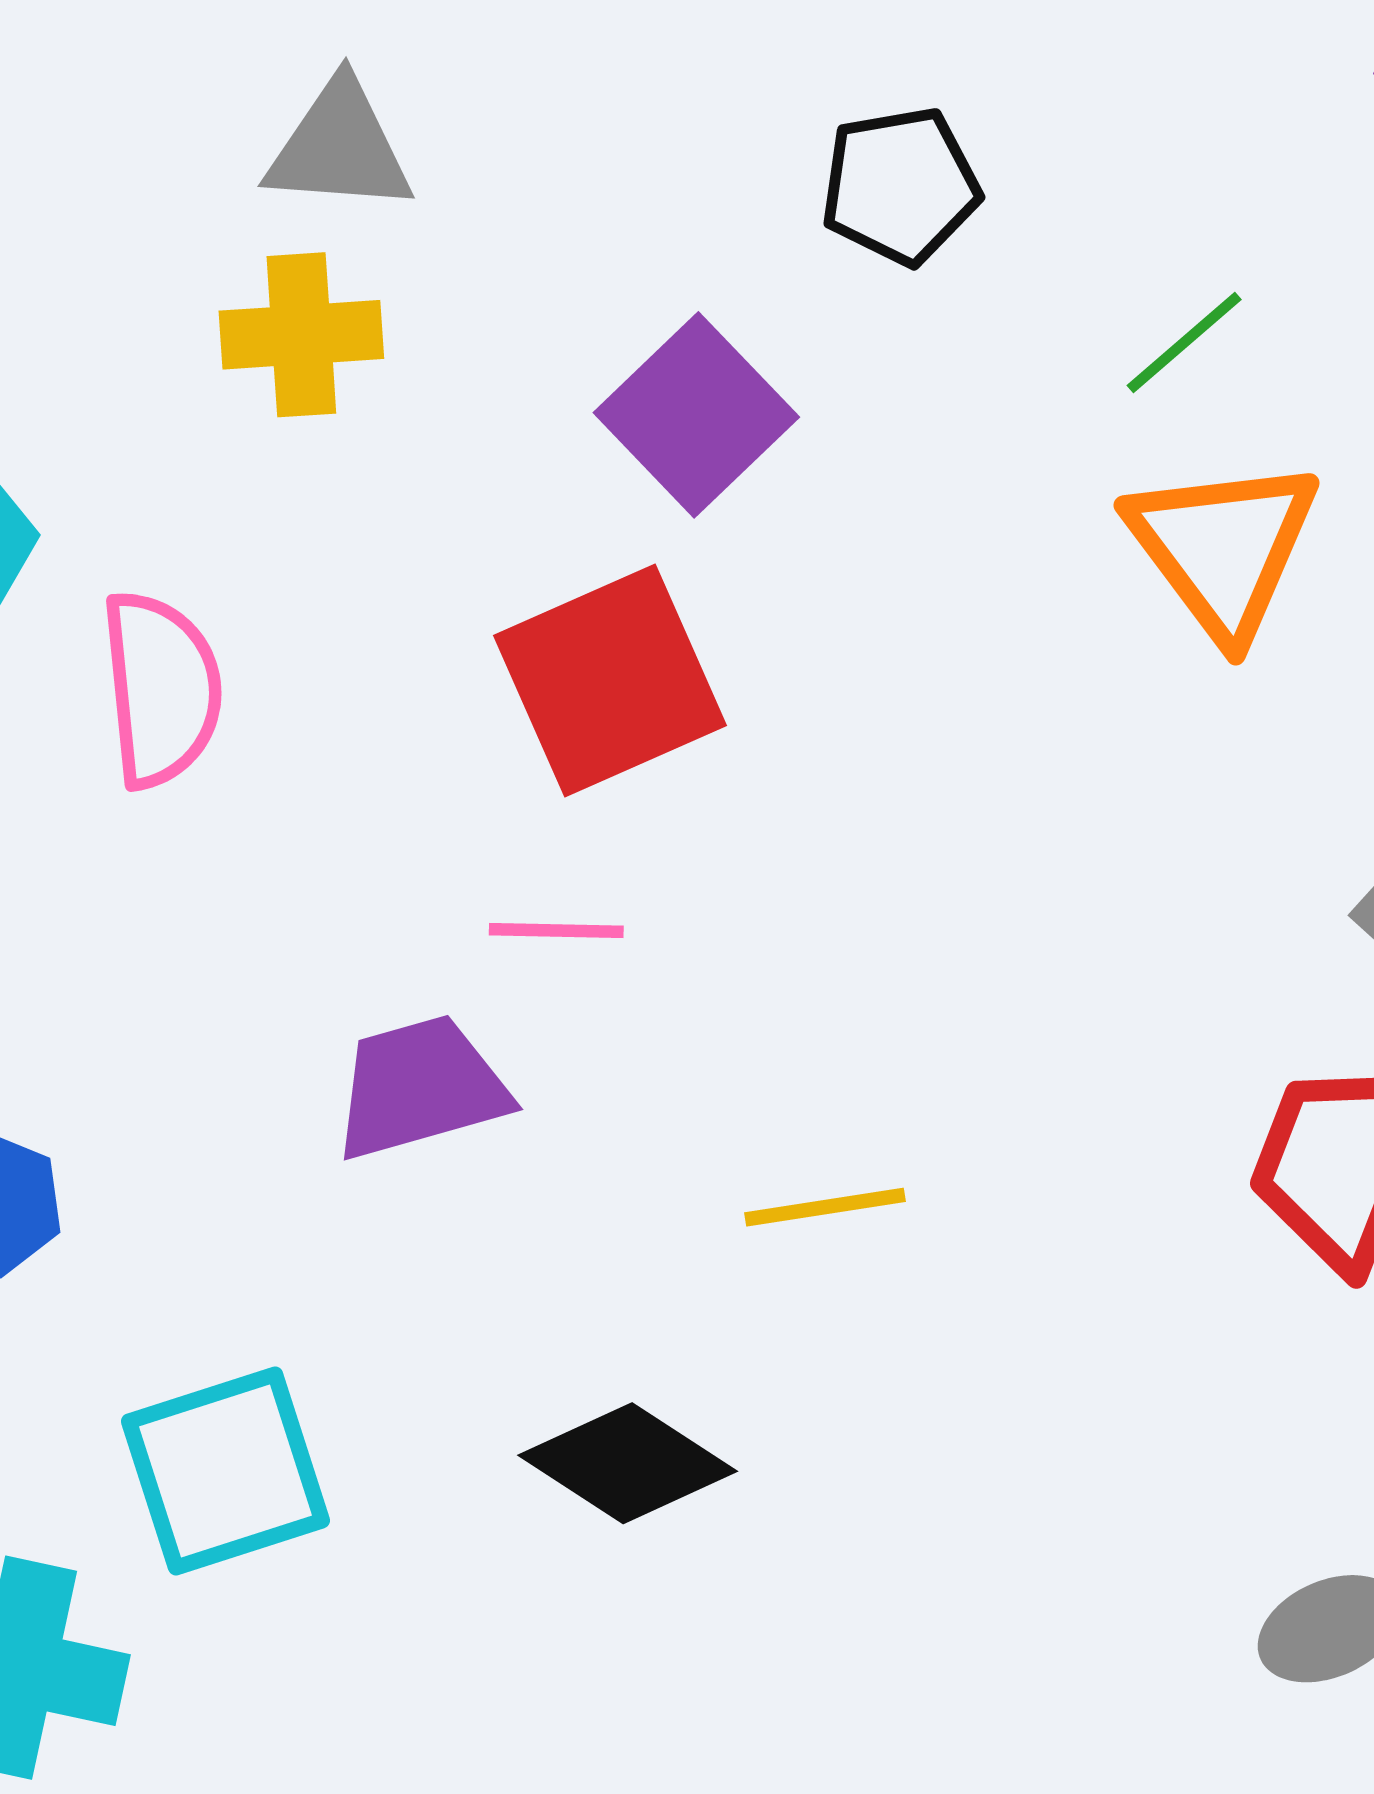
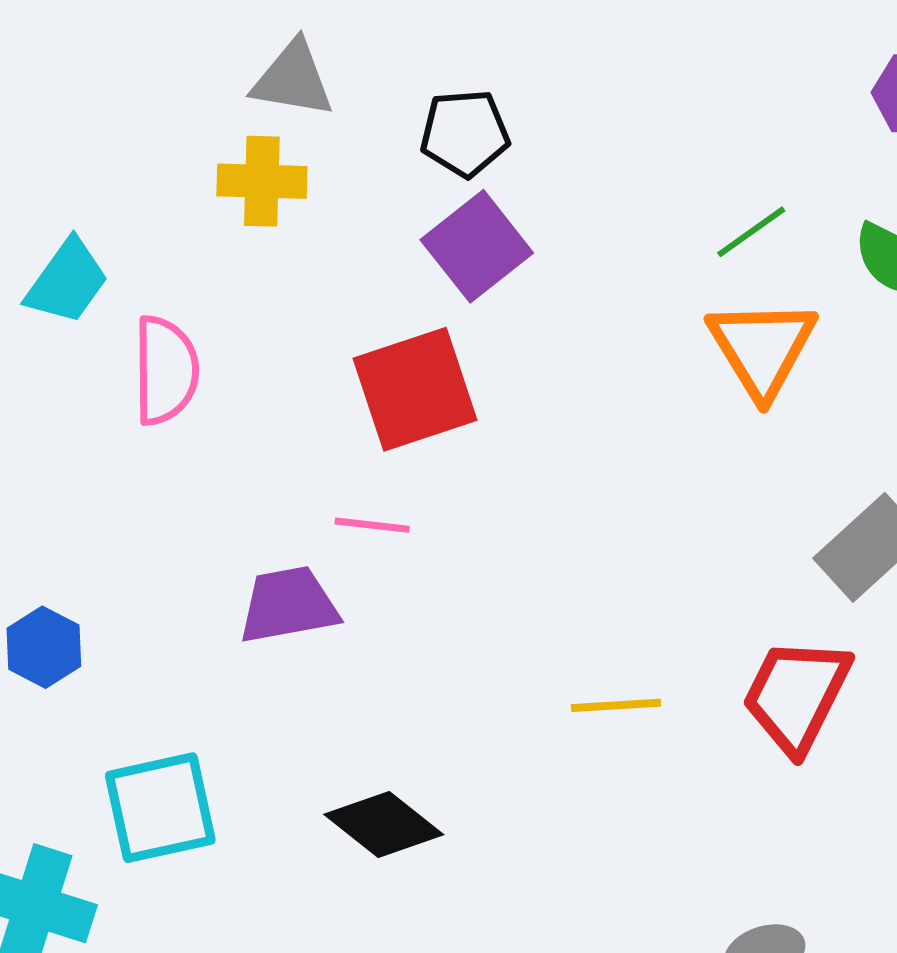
black pentagon: (900, 186) -> (465, 133), moved
yellow line: (825, 1207) -> (616, 705), moved

